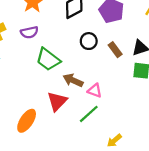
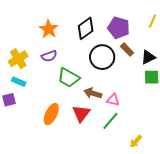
black circle: (89, 41) -> (102, 57), size x1.6
brown rectangle: (115, 50) -> (127, 50), moved
orange ellipse: (27, 121) -> (51, 114), moved

